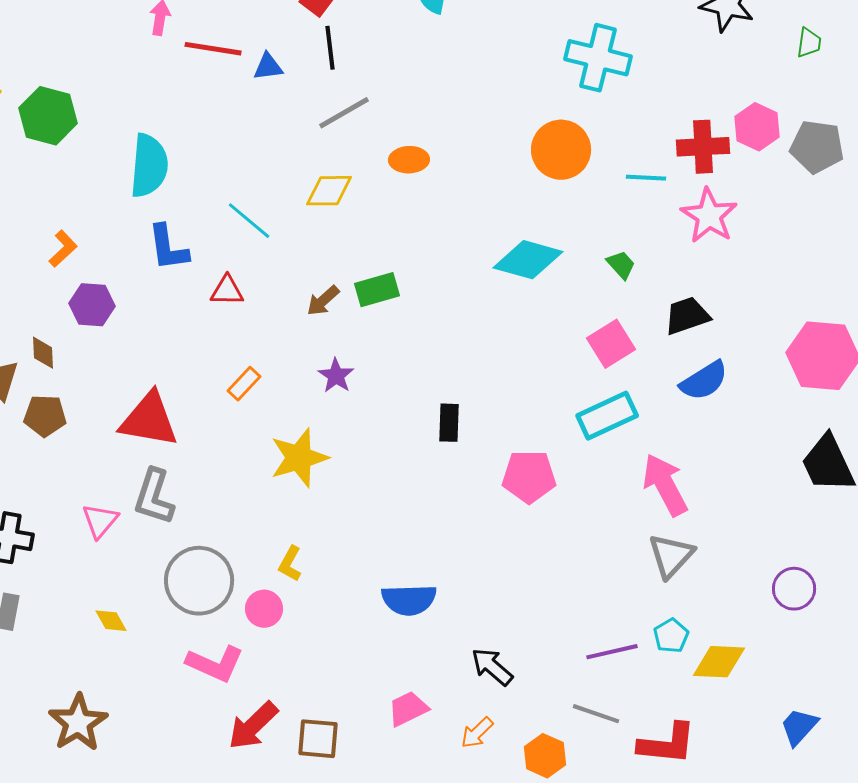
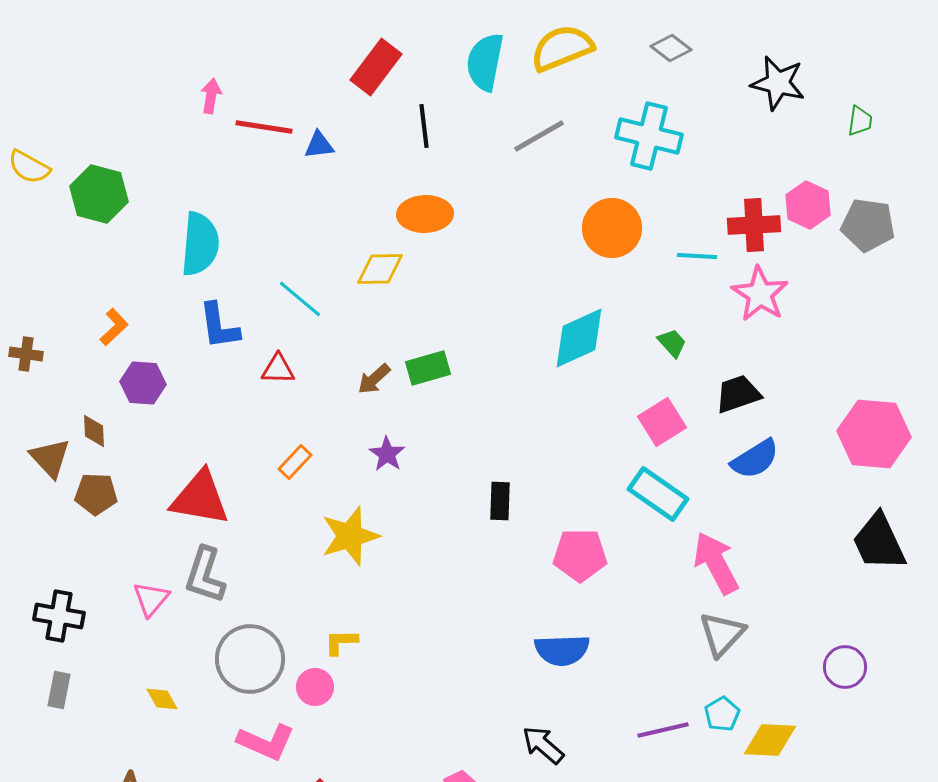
black line: (330, 48) -> (424, 126), moved
gray line: (344, 113) -> (539, 136), moved
orange ellipse: (409, 160) -> (425, 214), moved, size x1.4
cyan diamond: (528, 260) -> (579, 338), turned -40
cyan rectangle: (607, 416) -> (658, 494), turned 60
yellow L-shape: (290, 564) -> (341, 642), turned 60
blue semicircle: (409, 600) -> (562, 650), moved

